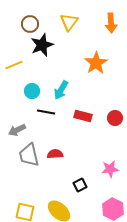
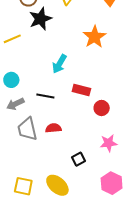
cyan circle: (32, 91) -> (11, 80), moved
black line: (46, 112) -> (45, 96), moved
red circle: (115, 118) -> (102, 108), moved

